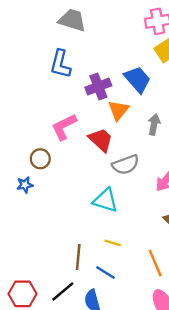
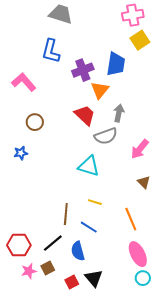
blue trapezoid: (137, 79) -> (116, 64), turned 50
gray arrow: (154, 124) -> (119, 113), moved
pink L-shape: (64, 127) -> (24, 82), moved, turned 75
brown circle: (40, 159) -> (35, 122), moved

